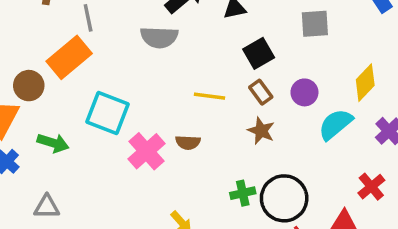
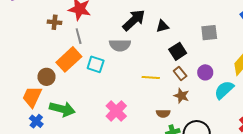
cyan square: (108, 113) -> (96, 64), moved, size x0.7
brown semicircle: (188, 142) -> (163, 113), moved
green arrow: (53, 143) -> (62, 109), size x1.4

